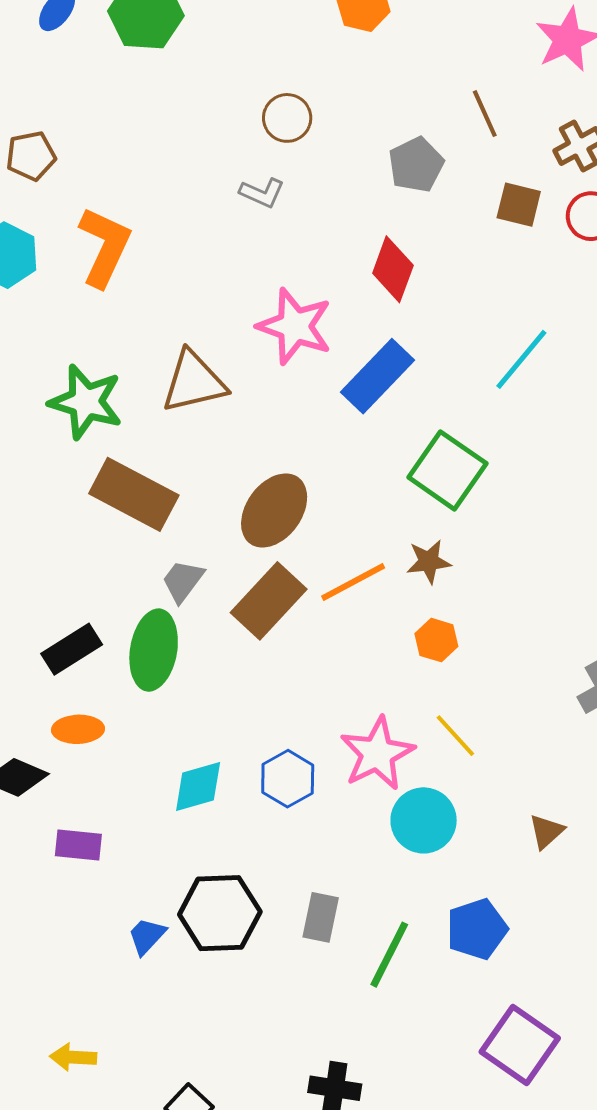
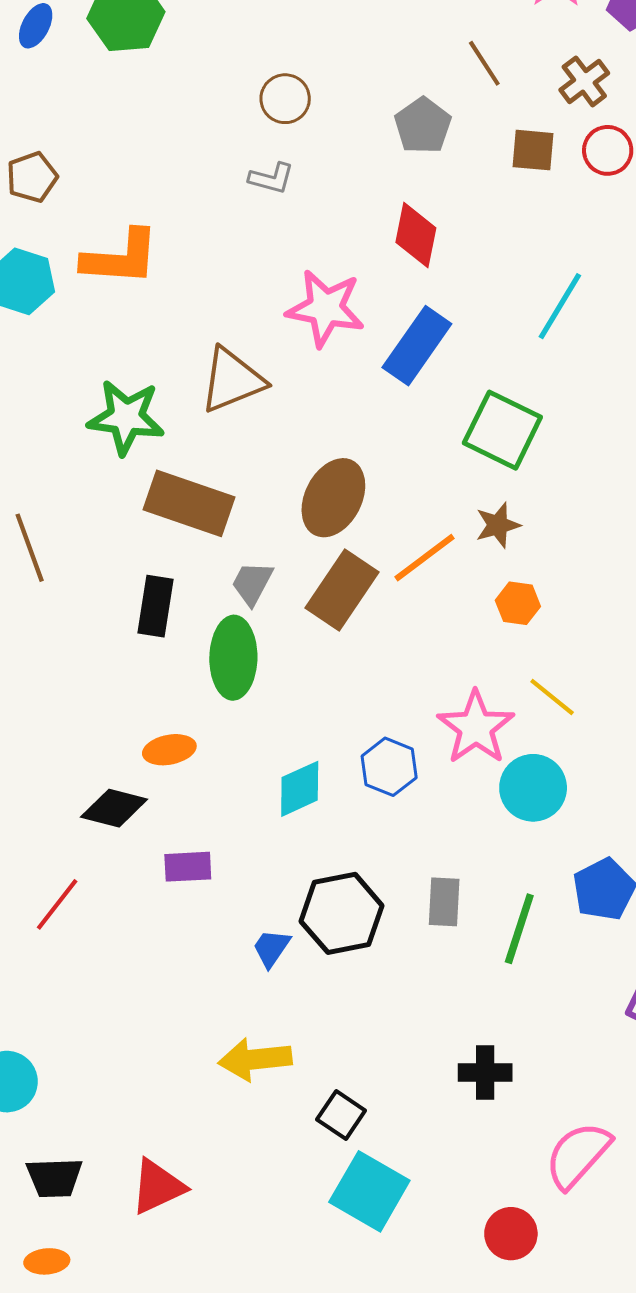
orange L-shape: (105, 247) -> (121, 258), turned 78
black rectangle: (72, 649) -> (155, 606), moved, turned -40
yellow arrow: (73, 1057) -> (255, 1059), moved, size x1.5

